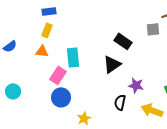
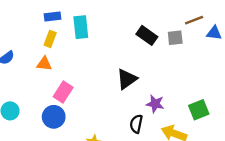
black rectangle: (123, 41) -> (147, 35), moved
cyan rectangle: (73, 57) -> (81, 27), moved
blue circle: (61, 97) -> (54, 117), moved

